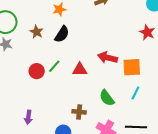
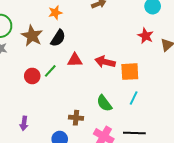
brown star: (37, 32) -> (32, 36), size x1.5
red triangle: (80, 70) -> (75, 60), moved

